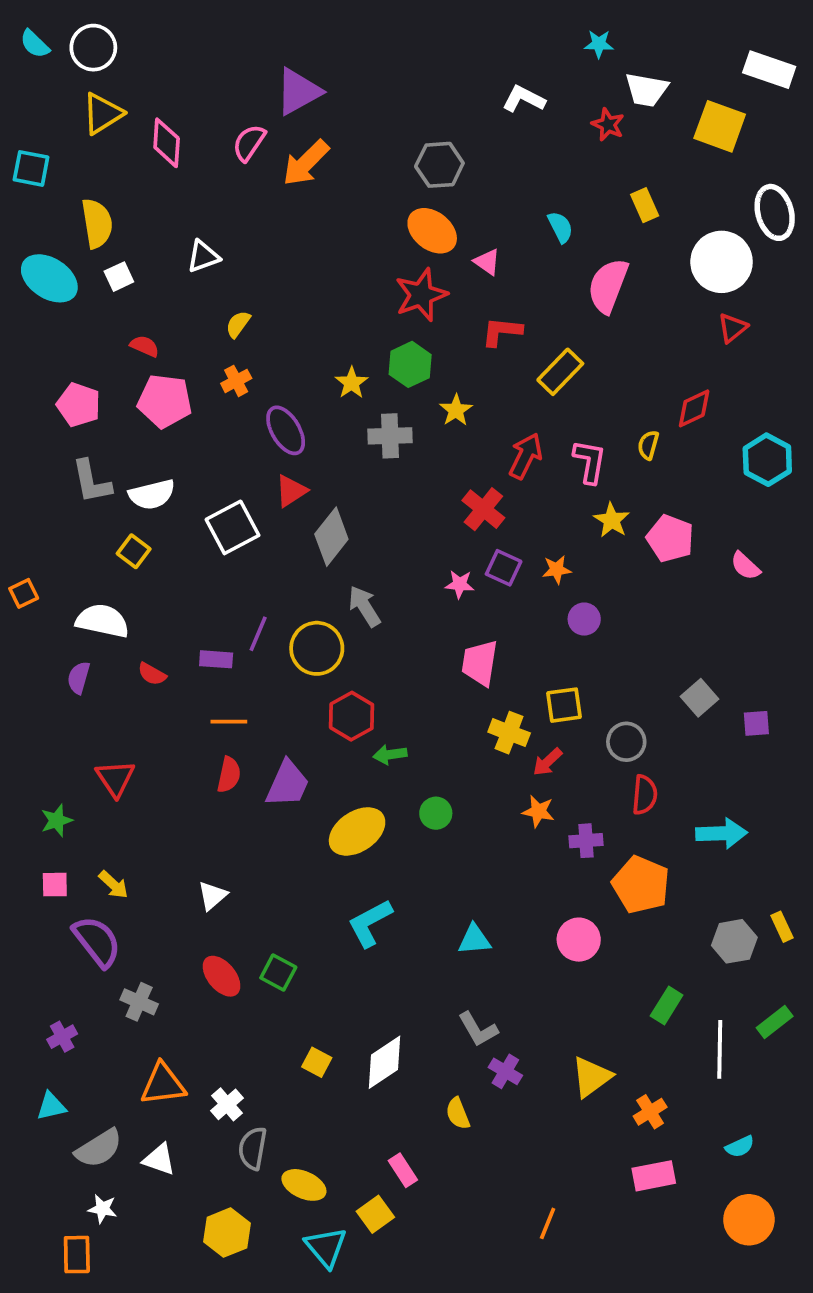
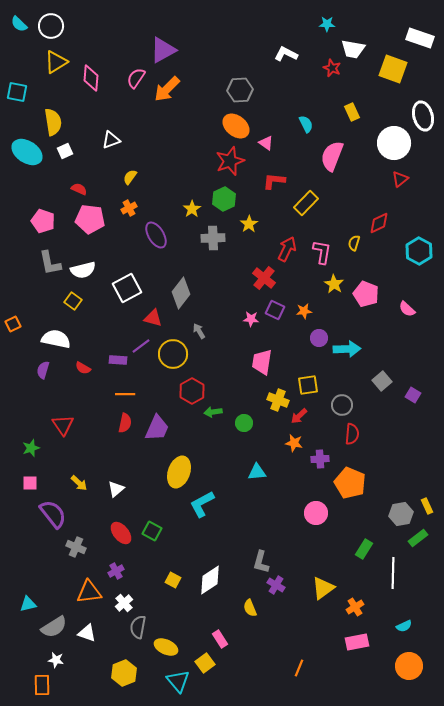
red triangle: (291, 491) -> (153, 318), moved, turned 48
gray arrow: (364, 606) -> (199, 331), size x0.7
purple line: (258, 634) -> (141, 346), turned 30
purple square: (756, 723) -> (413, 395), turned 35
green circle: (436, 813) -> (244, 423), moved
yellow ellipse: (357, 831) -> (179, 472), moved, turned -36
cyan arrow: (722, 833) -> (347, 349), moved
yellow arrow: (113, 885) -> (79, 483), moved
cyan triangle: (474, 940) -> (257, 472), moved
green rectangle: (775, 1022) -> (418, 538), moved
gray L-shape: (478, 1029) -> (261, 562), turned 45
purple cross: (62, 1037) -> (116, 571), moved

